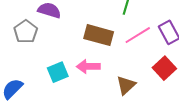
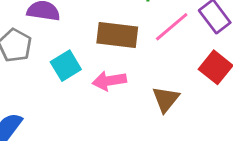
cyan square: (58, 72) -> (66, 66), moved

